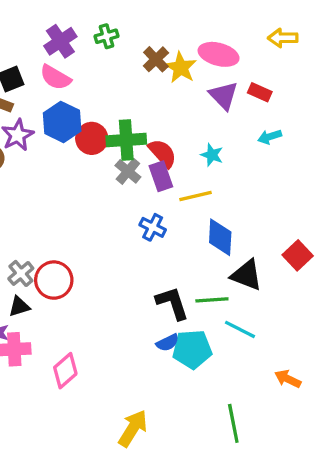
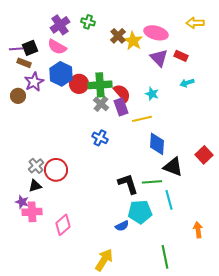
green cross: (107, 36) -> (88, 22), turned 32
blue cross: (153, 227) -> (100, 138), moved
cyan line: (240, 329) -> (169, 200), turned 48
blue semicircle: (167, 343) -> (122, 226), moved
orange arrow: (288, 379) -> (198, 230), turned 56

